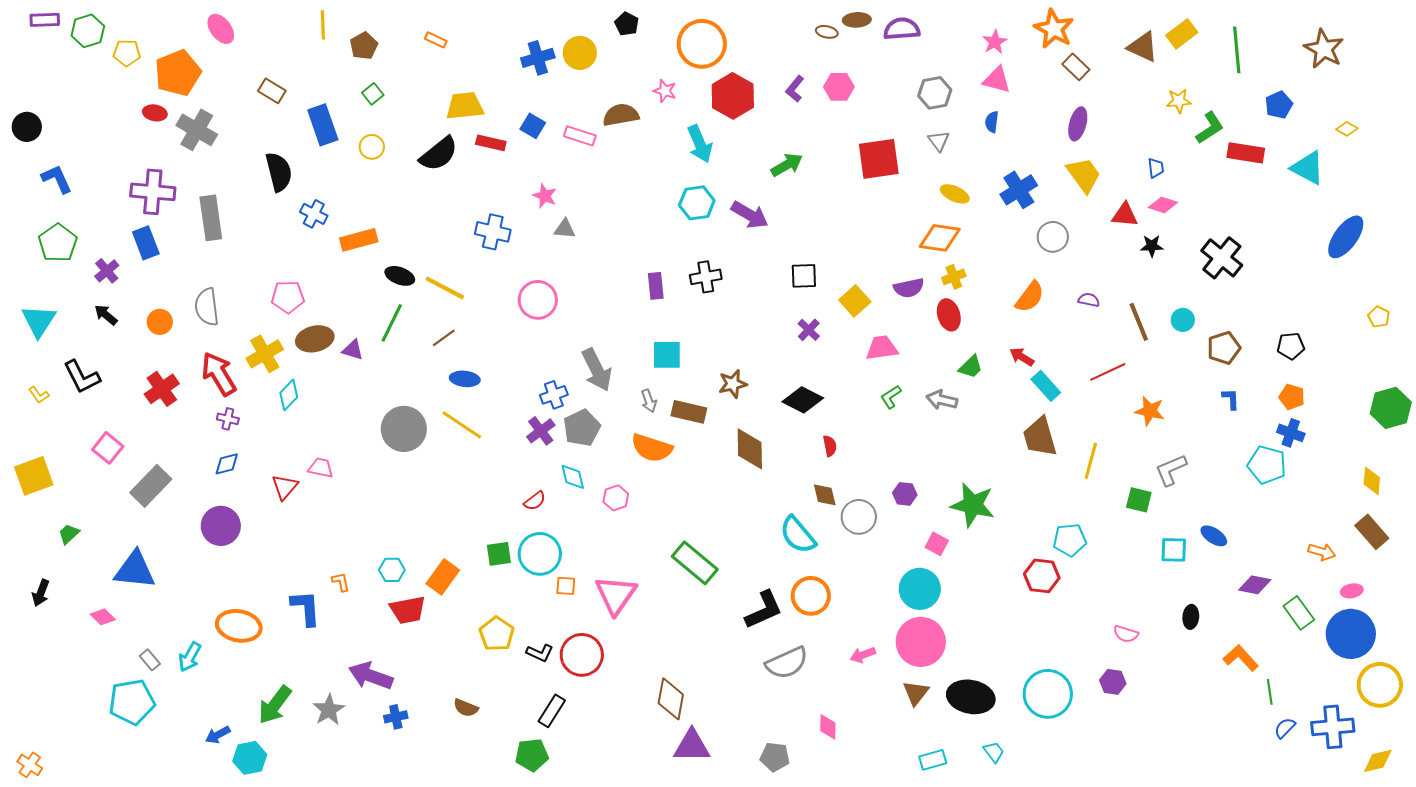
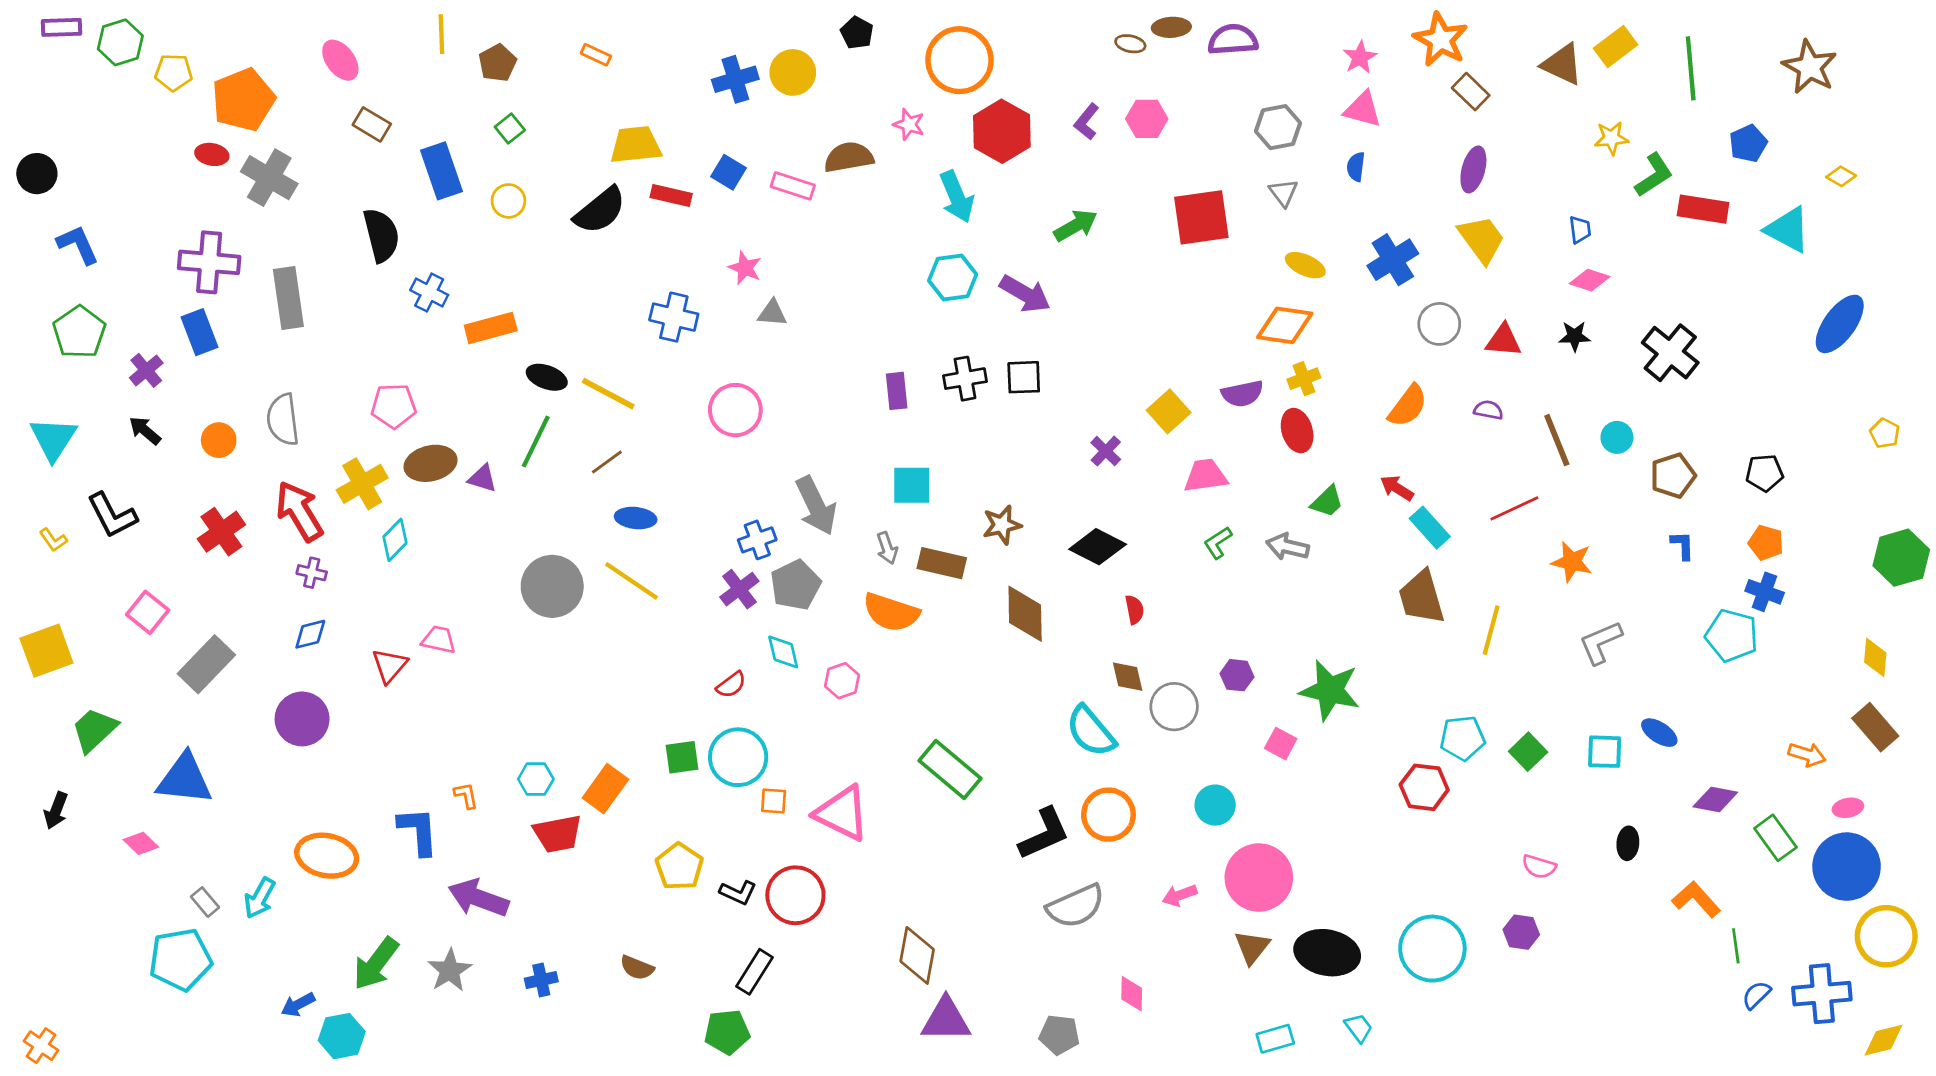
pink ellipse: (221, 29) -> (340, 60), moved
red triangle: (1125, 215) -> (1503, 340), moved
black square: (804, 276) -> (1024, 377), moved
green square: (1139, 500) -> (1528, 752), moved, turned 32
green trapezoid: (69, 534) -> (94, 730), size x1.6
cyan circle: (920, 589) -> (1215, 805), moved, size x0.7
pink triangle: (616, 595) -> (842, 813), turned -39
purple arrow: (371, 676) -> (478, 898), moved

